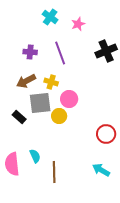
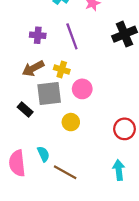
yellow circle: (59, 116) -> (71, 122), moved
cyan arrow: (101, 170) -> (119, 170), turned 54
brown line: (54, 172) -> (65, 172), turned -60

